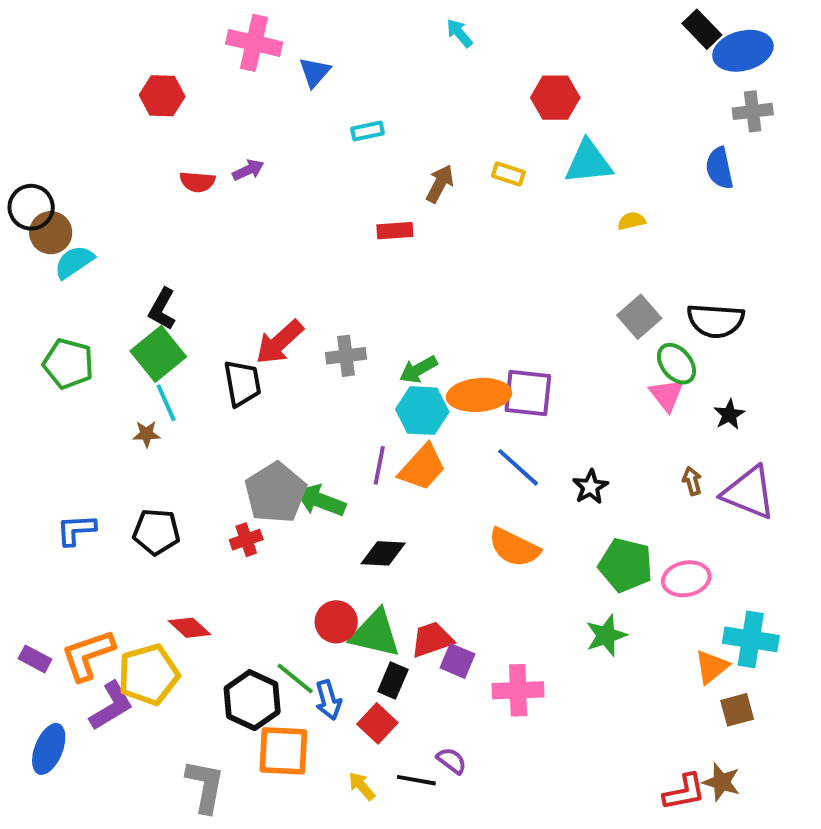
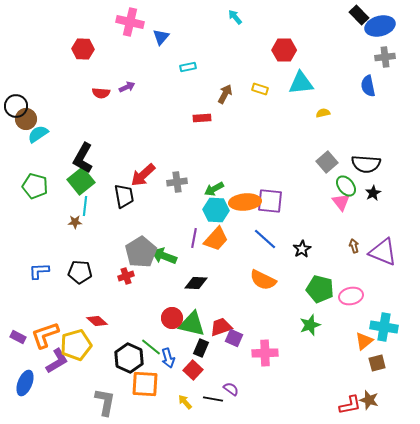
black L-shape: (162, 309) -> (83, 158), size x1.4
cyan line: (166, 403) -> (85, 206), turned 30
black star: (729, 414) -> (373, 193), moved

